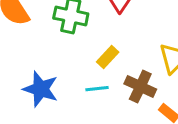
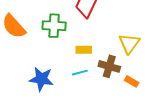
yellow rectangle: (108, 57) -> (84, 50), turned 56

